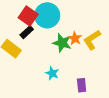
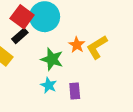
green star: (62, 43) -> (52, 59), moved
purple rectangle: (82, 85) -> (75, 91), moved

